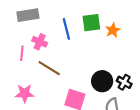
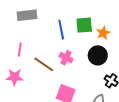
pink cross: (40, 42) -> (66, 58), moved
black circle: (102, 81) -> (98, 55), moved
pink star: (25, 93) -> (15, 77), moved

